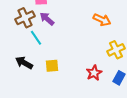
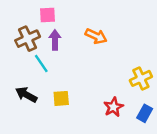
purple arrow: (47, 19) -> (55, 40), turned 49
orange arrow: (102, 20) -> (96, 36), moved

